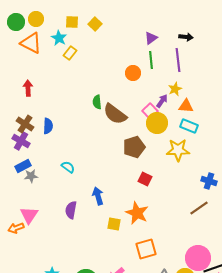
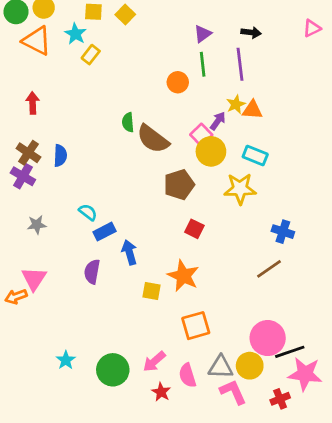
orange triangle: (186, 106) -> (252, 110), moved
blue rectangle: (23, 166) -> (104, 232), moved

